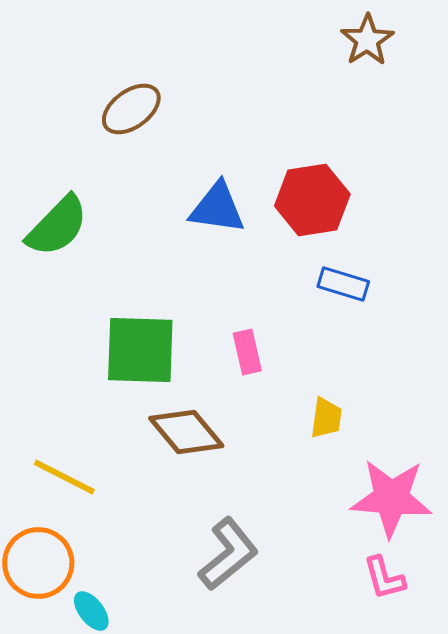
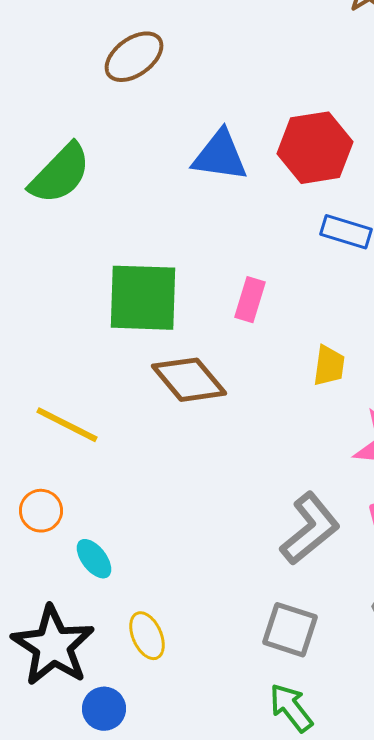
pink rectangle: (247, 352) -> (250, 300), turned 30
gray L-shape: (228, 554) -> (310, 529), moved
orange circle: (38, 563) -> (41, 511), size x0.6

